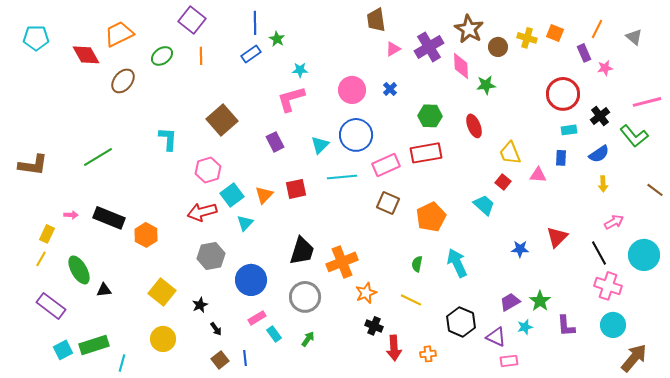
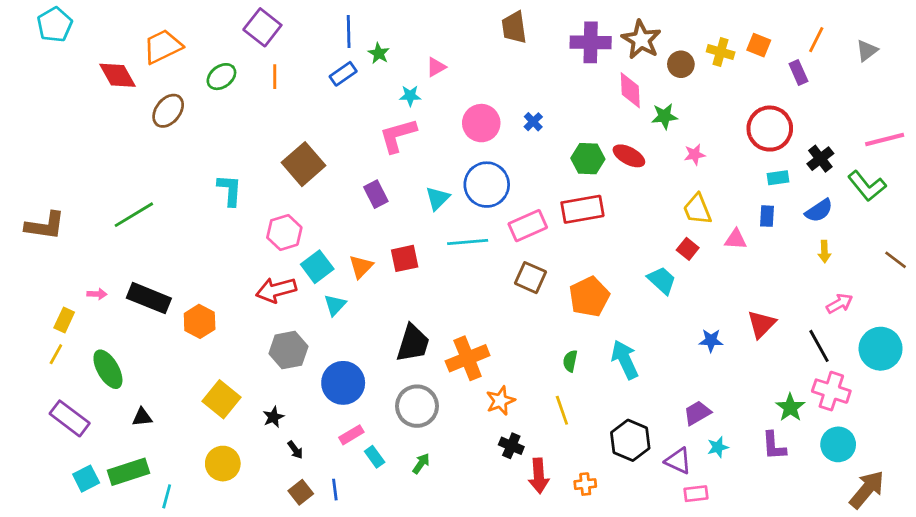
gray triangle: (634, 37) -> (867, 51), turned 42
cyan pentagon: (36, 38) -> (55, 25), moved, turned -30
purple cross: (429, 47) -> (591, 42), moved, turned 32
pink triangle: (393, 49) -> (436, 67), moved
pink star: (605, 68) -> (695, 155), moved
red ellipse: (474, 126) -> (629, 156), moved, turned -40
black triangle: (104, 290) -> (142, 417), moved
yellow line: (411, 300) -> (562, 410), turned 45
green star: (540, 301) -> (790, 407), moved

